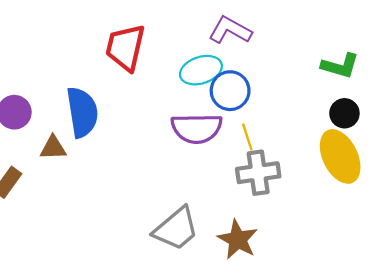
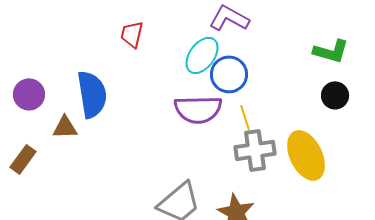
red trapezoid: (125, 47) -> (132, 34), size x0.6
cyan ellipse: (201, 70) -> (202, 55), turned -36
yellow ellipse: (340, 156) -> (306, 155), moved

